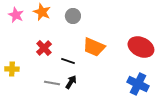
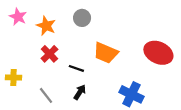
orange star: (42, 12) -> (46, 26), moved
gray line: (52, 83) -> (46, 95), moved, turned 42
blue cross: (138, 84) -> (131, 94), moved

